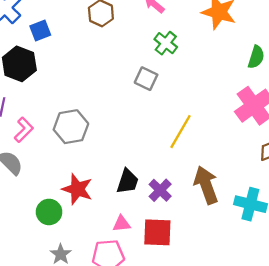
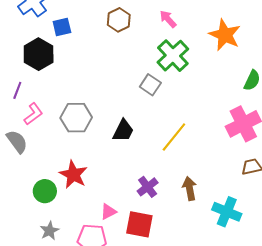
green cross: (166, 43) -> (173, 56), size x1.5
black trapezoid: (128, 181) -> (123, 131), moved
brown arrow: (206, 185) -> (190, 189), size x0.7
pink triangle: (122, 224) -> (108, 212), turned -30

